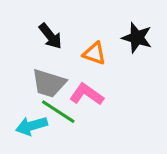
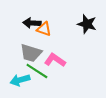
black arrow: (50, 36) -> (32, 23), turned 132
orange triangle: (94, 53) -> (44, 29), moved

